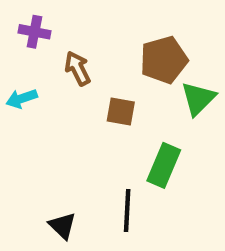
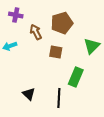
brown pentagon: (164, 60) -> (62, 23), moved
black triangle: (62, 226) -> (29, 94), moved

